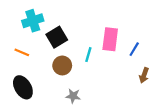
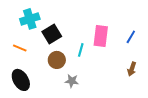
blue line: (134, 49) -> (131, 37), moved
gray star: (73, 96) -> (72, 81), moved

